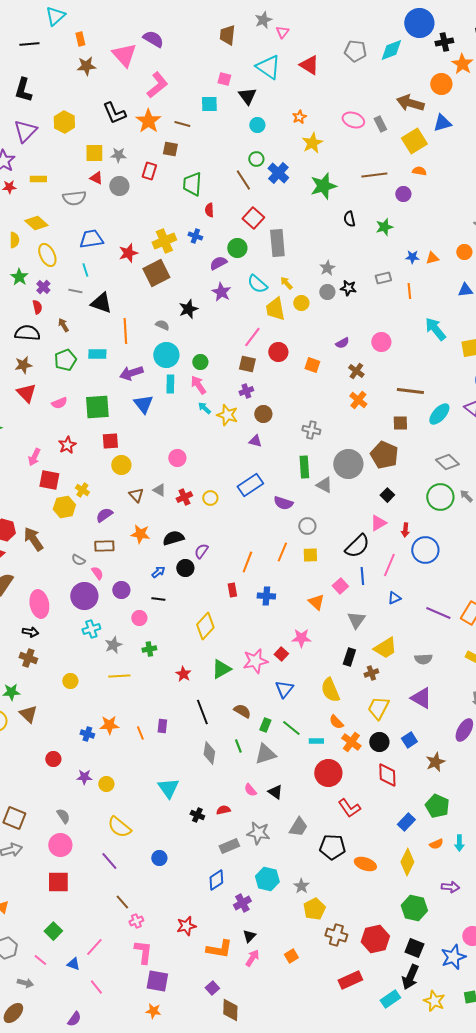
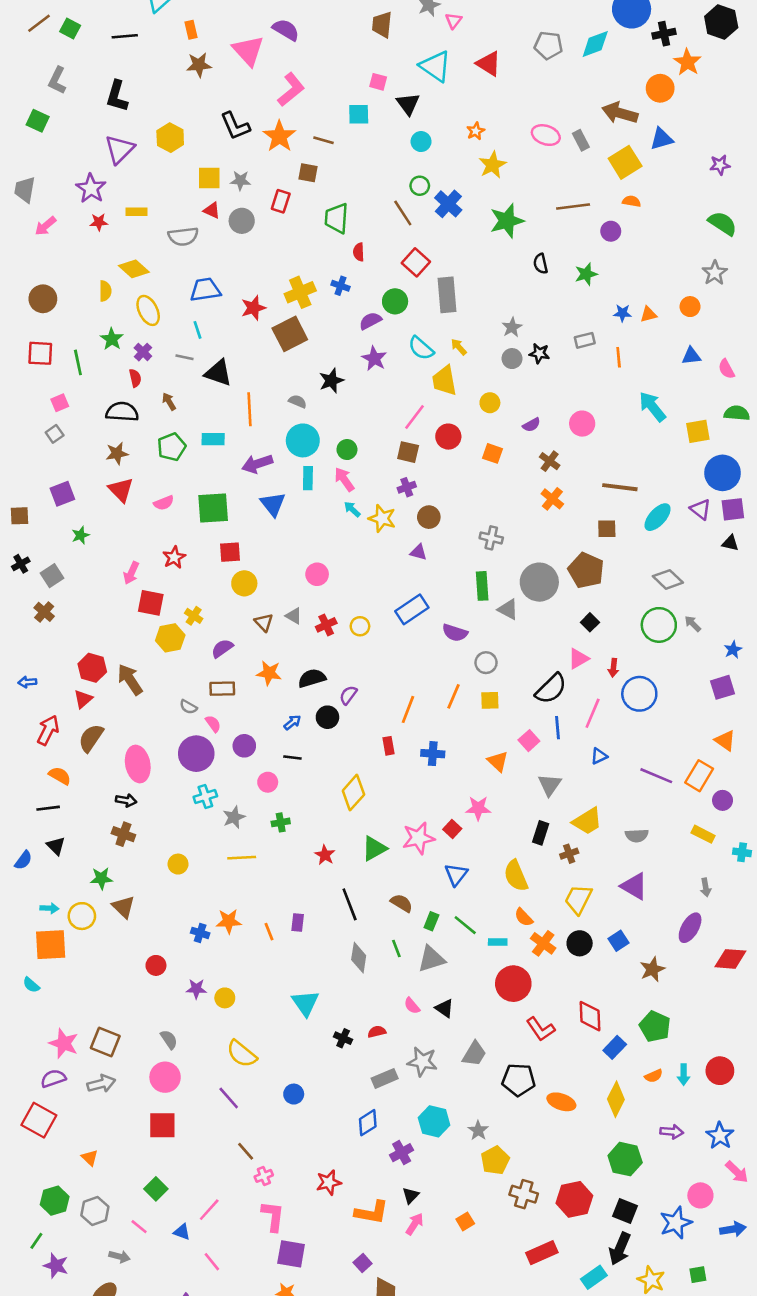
yellow circle: (301, 303) -> (490, 403), moved
red diamond: (387, 775) -> (590, 1016), moved

